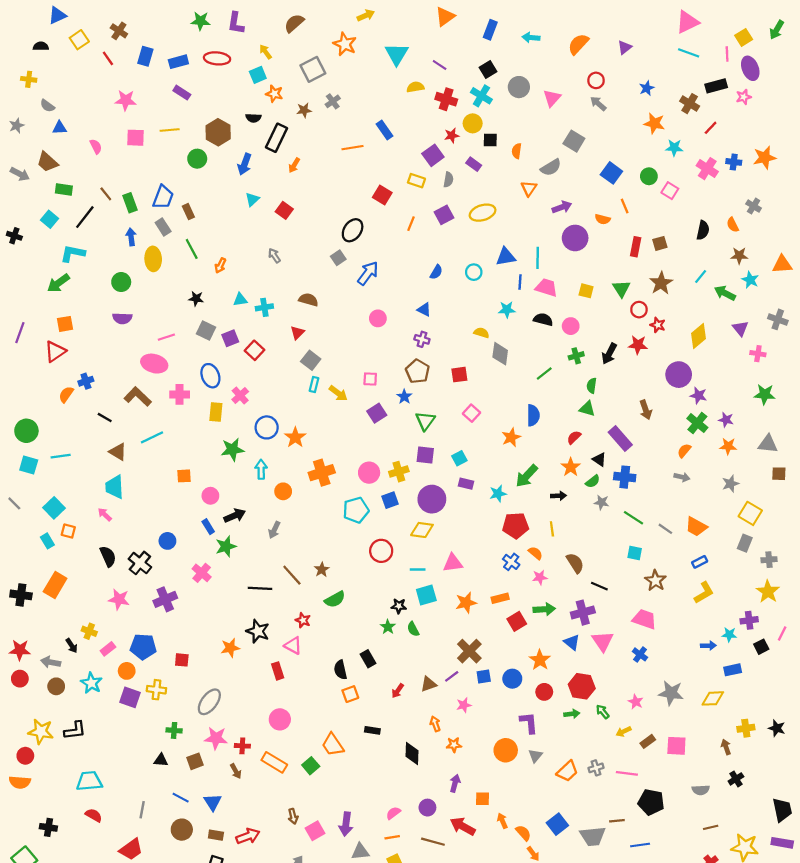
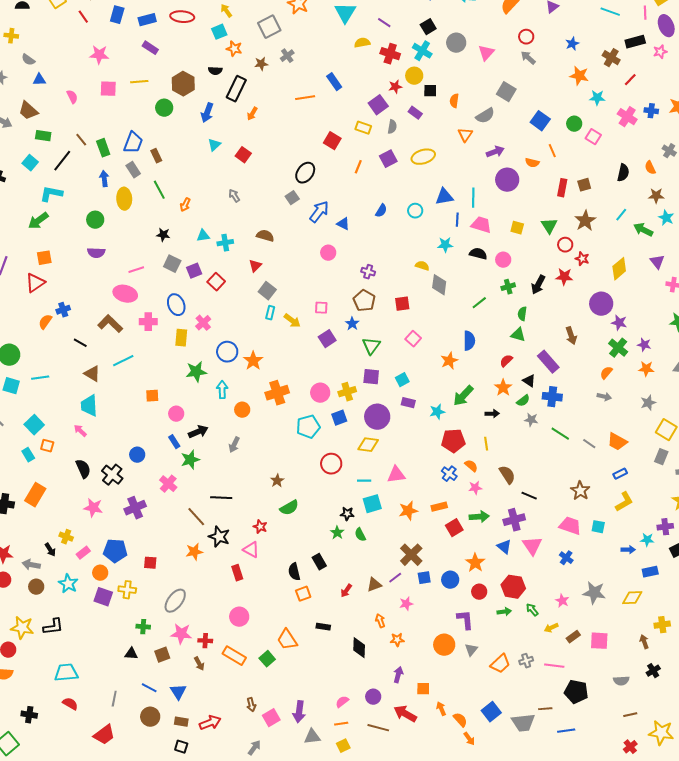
blue triangle: (424, 310) -> (343, 224), moved
cyan square: (635, 553) -> (598, 527), moved
brown line: (292, 575) -> (196, 517), moved

